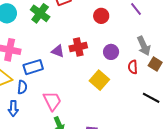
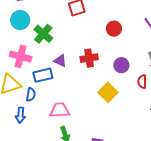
green cross: (40, 13) -> (43, 34), moved
purple triangle: (58, 51) -> (60, 61), moved
pink trapezoid: (52, 101) -> (60, 110), turned -70

